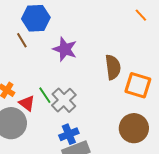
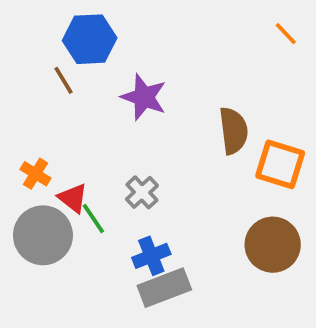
green line: (45, 95) -> (93, 219), moved
gray cross: (64, 100) -> (142, 192), size x0.7

